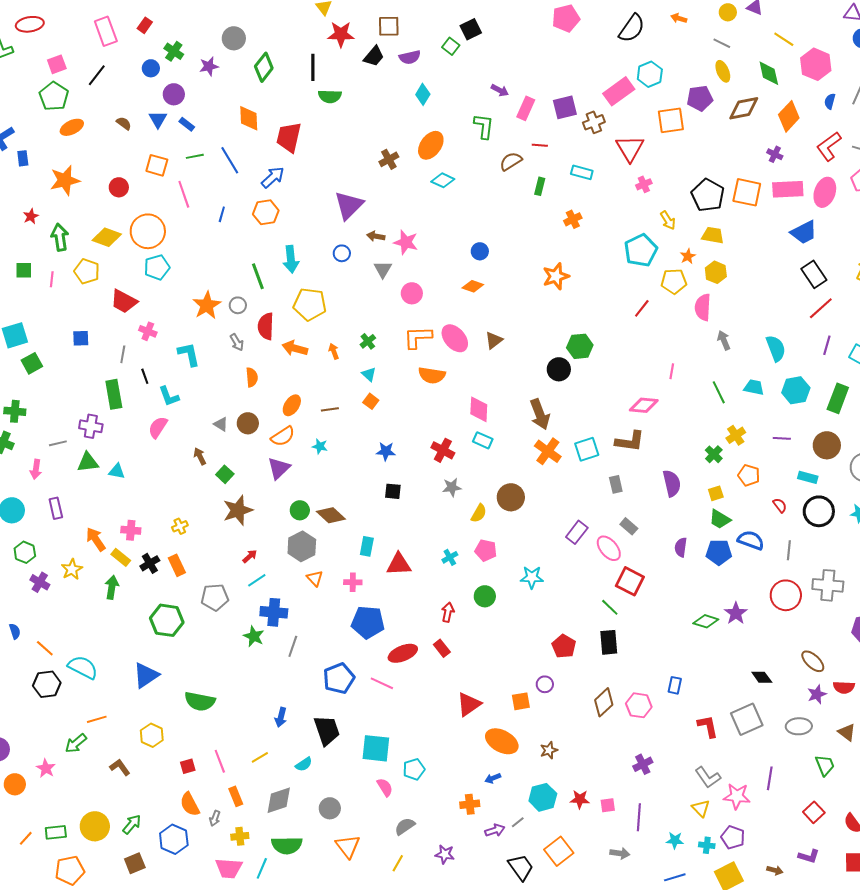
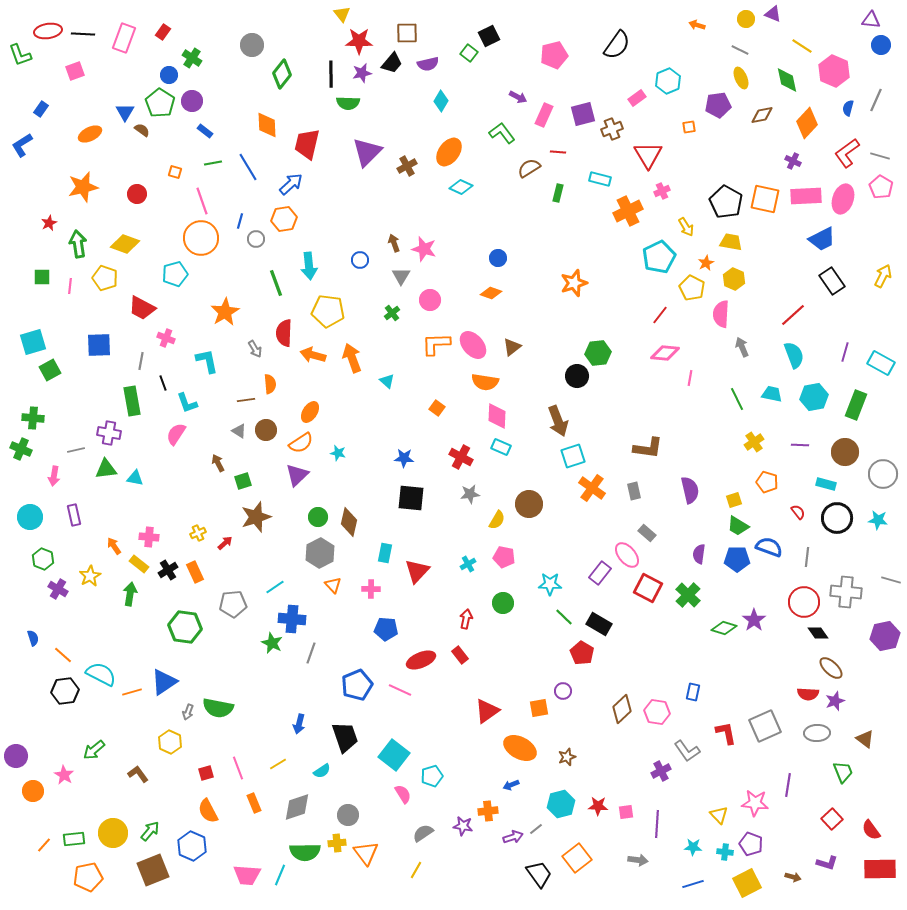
pink pentagon: (566, 18) -> (554, 55), moved
black semicircle: (632, 28) -> (617, 45), moved
pink rectangle: (106, 31) -> (124, 38), turned 40
purple star: (209, 66) -> (362, 73), moved
black line: (97, 75) -> (83, 34), moved, turned 55
pink rectangle: (619, 91) -> (637, 98), size x0.6
green pentagon: (54, 96) -> (160, 103), moved
brown diamond: (744, 108) -> (762, 115), size x0.7
blue triangle: (158, 119) -> (125, 112), moved
orange square: (671, 120) -> (689, 127), size x0.5
green L-shape: (484, 126) -> (502, 133), turned -44
blue rectangle: (23, 158) -> (41, 109), moved, turned 42
orange square: (157, 165) -> (175, 172), size x0.6
purple triangle: (349, 205) -> (367, 152), moved
orange cross: (573, 219) -> (628, 211), moved, size x1.6
orange circle: (148, 231) -> (201, 238), moved
brown arrow: (376, 236) -> (394, 243), turned 60
yellow pentagon: (674, 281) -> (692, 288), turned 30
gray circle: (238, 305) -> (256, 239), moved
red line: (821, 308) -> (793, 315), moved
blue square: (81, 338) -> (99, 345), size x1.5
green cross: (368, 341) -> (392, 313), moved
orange arrow: (334, 351) -> (352, 358), size x1.8
orange semicircle: (432, 375) -> (485, 382), moved
orange square: (371, 401) -> (437, 408), moved
pink diamond: (644, 405) -> (665, 353), moved
brown line: (330, 409) -> (246, 400), moved
cyan square: (587, 449) -> (573, 456), moved
orange cross: (548, 451) -> (592, 488), moved
green cross: (714, 454) -> (688, 595), moved, size x1.4
green square: (225, 474) -> (243, 481), turned 30
black square: (393, 491) -> (411, 498), size x1.6
brown diamond: (331, 515) -> (349, 522), turned 60
purple rectangle: (577, 532) -> (600, 573), moved
orange arrow: (96, 539) -> (114, 546), size x0.7
red arrow: (250, 556) -> (225, 543), moved
red triangle: (399, 564) -> (417, 571), turned -44
green line: (610, 607) -> (564, 617), moved
blue pentagon: (368, 622) -> (386, 629), size x0.7
black rectangle: (609, 642) -> (599, 624), moved, turned -55
black diamond: (762, 677) -> (818, 633), moved
red semicircle: (844, 687) -> (808, 694), moved
orange line: (97, 719) -> (132, 692), moved
cyan square: (376, 748) -> (394, 755), turned 32
gray L-shape: (708, 777) -> (687, 751), moved
gray arrow: (215, 818) -> (188, 712), moved
yellow cross: (240, 836) -> (337, 843), moved
purple star: (445, 854) -> (463, 826), moved
brown square: (135, 863) -> (153, 870), size x1.5

